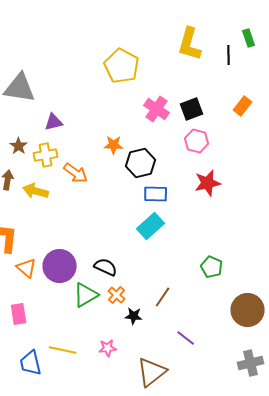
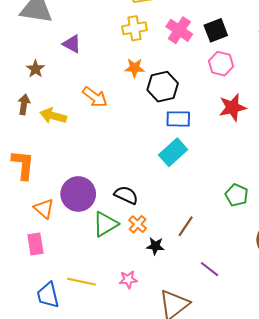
purple triangle: (54, 122) -> (72, 44), turned 42
yellow cross: (46, 155) -> (134, 28), moved
orange triangle: (27, 268) -> (44, 209), moved

